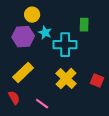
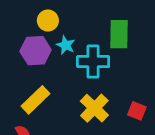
green rectangle: (84, 25) -> (119, 34), size x1.5

